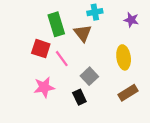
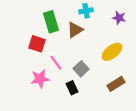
brown triangle: (83, 33) -> (75, 30), turned 36
yellow ellipse: (124, 57) -> (112, 52), turned 60
pink line: (62, 59) -> (56, 63), moved

